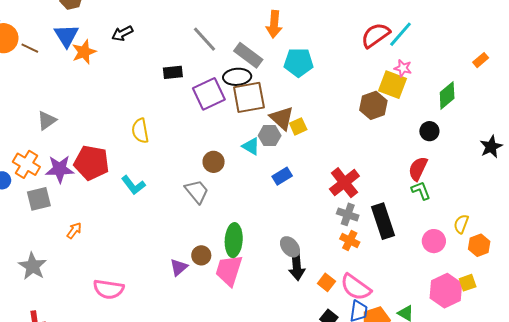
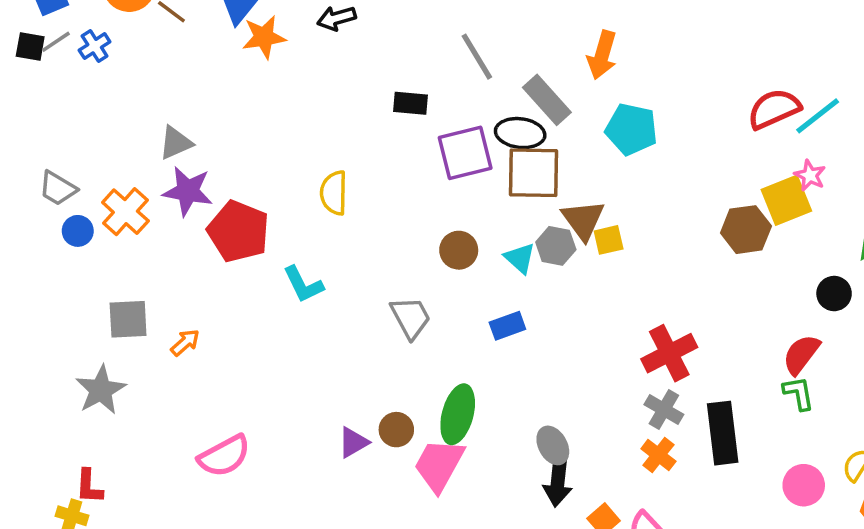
yellow square: (393, 85) -> (786, 200), turned 36
brown circle: (214, 162) -> (459, 250), moved
purple star: (60, 169) -> (188, 191), moved
blue rectangle: (282, 176) -> (507, 326), moved
gray square: (39, 199) -> (128, 319), moved
pink semicircle: (109, 289) -> (224, 456), turned -48

